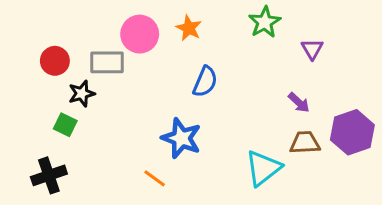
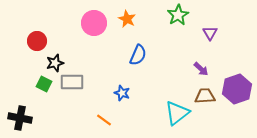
gray rectangle: (107, 62) -> (72, 82), moved
blue star: (181, 138) -> (122, 93), size x0.6
black cross: (49, 175) -> (20, 118), moved, turned 30

